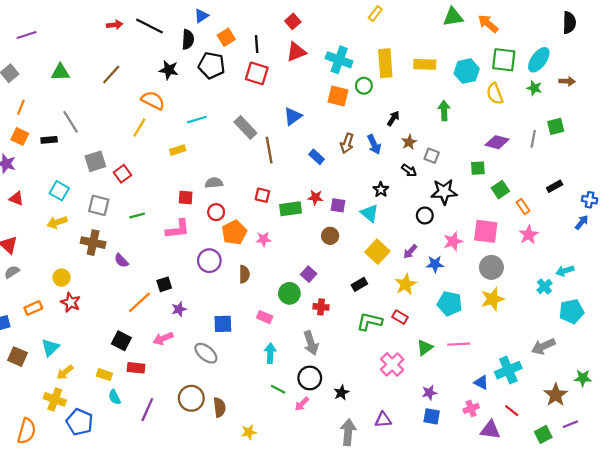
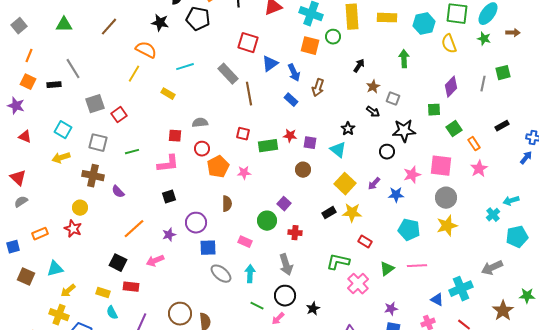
red square: (257, 73) -> (248, 43), moved
purple diamond: (497, 142) -> (451, 87), turned -60
blue arrow: (374, 144) -> (294, 73), moved
yellow rectangle: (178, 150) -> (168, 94), turned 48
purple circle: (209, 261) -> (196, 223), moved
yellow circle: (62, 278) -> (80, 208), moved
black square: (164, 284) -> (169, 197), moved
yellow star: (406, 284) -> (352, 213), moved, turned 30
green L-shape: (370, 322) -> (338, 262), moved
cyan triangle: (50, 348) -> (55, 269), turned 30
gray ellipse: (206, 353) -> (221, 274), moved

